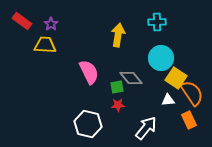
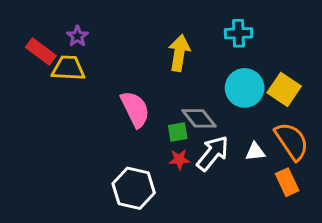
red rectangle: (22, 21) -> (41, 51), moved
yellow square: (176, 78) -> (284, 89), moved
white arrow: (146, 128) -> (213, 153), moved

